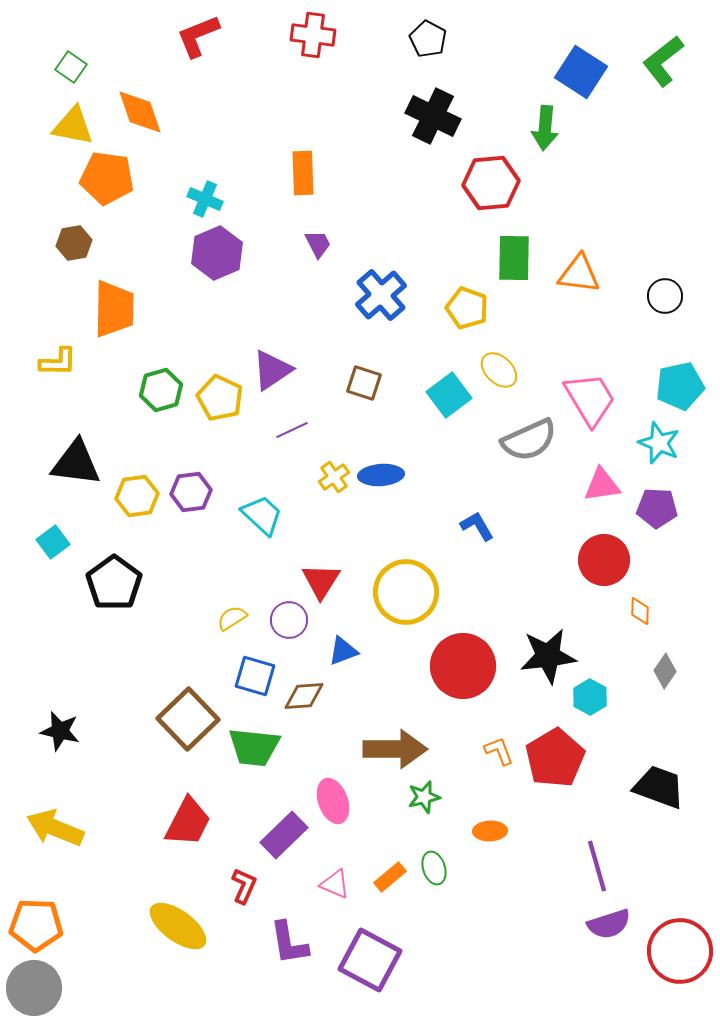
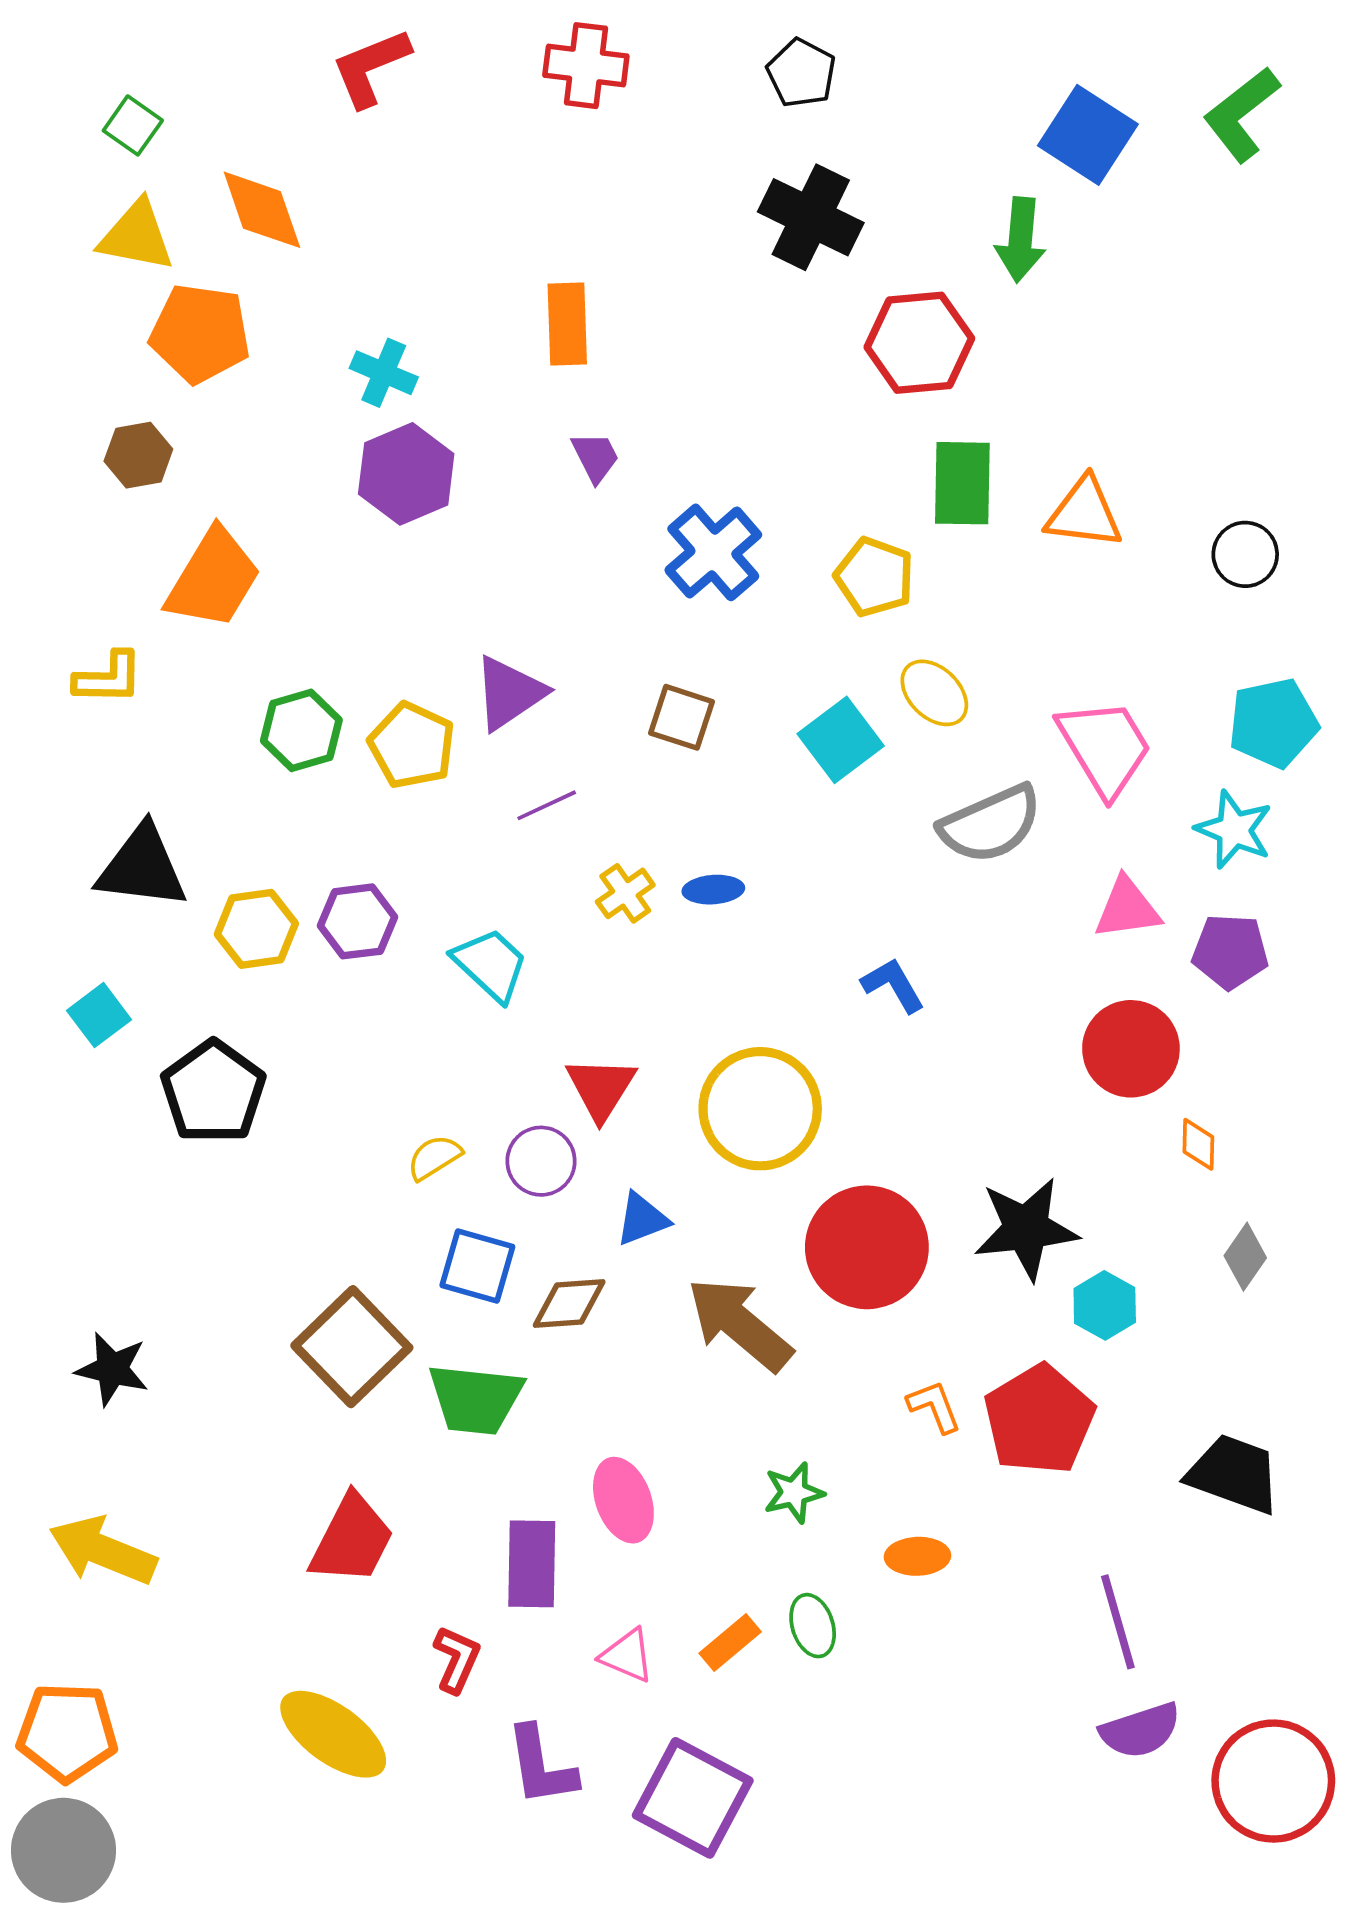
orange trapezoid: (114, 309) -> (213, 579), turned 30
blue ellipse: (381, 475) -> (713, 890), size x0.7
brown arrow: (395, 749) -> (740, 1324), moved, turned -140
purple rectangle: (284, 835) -> (532, 1564), turned -45

